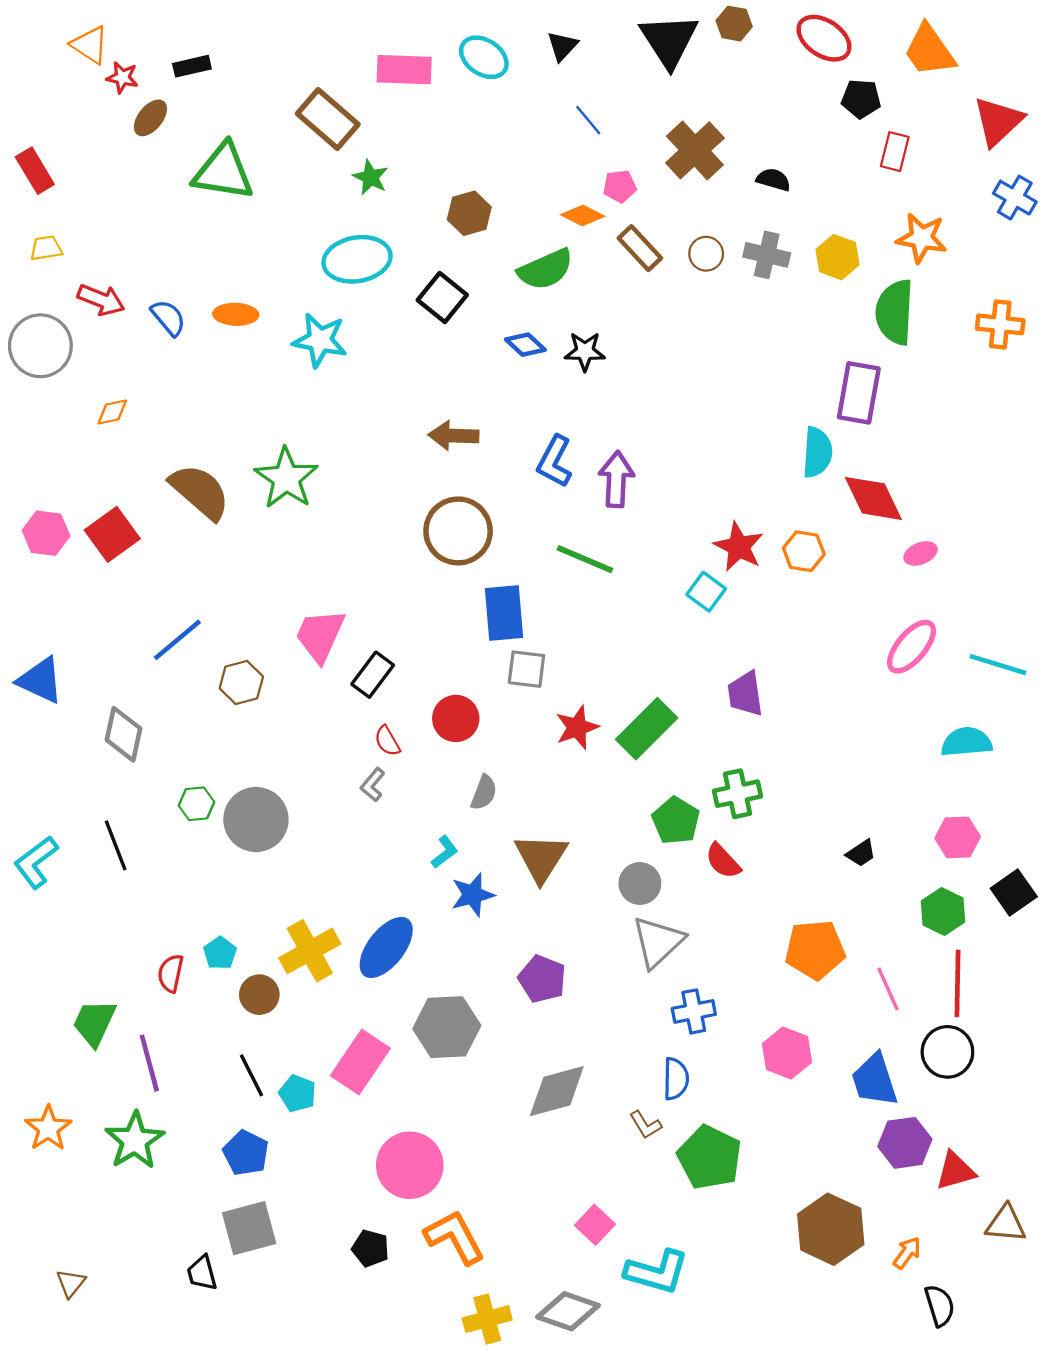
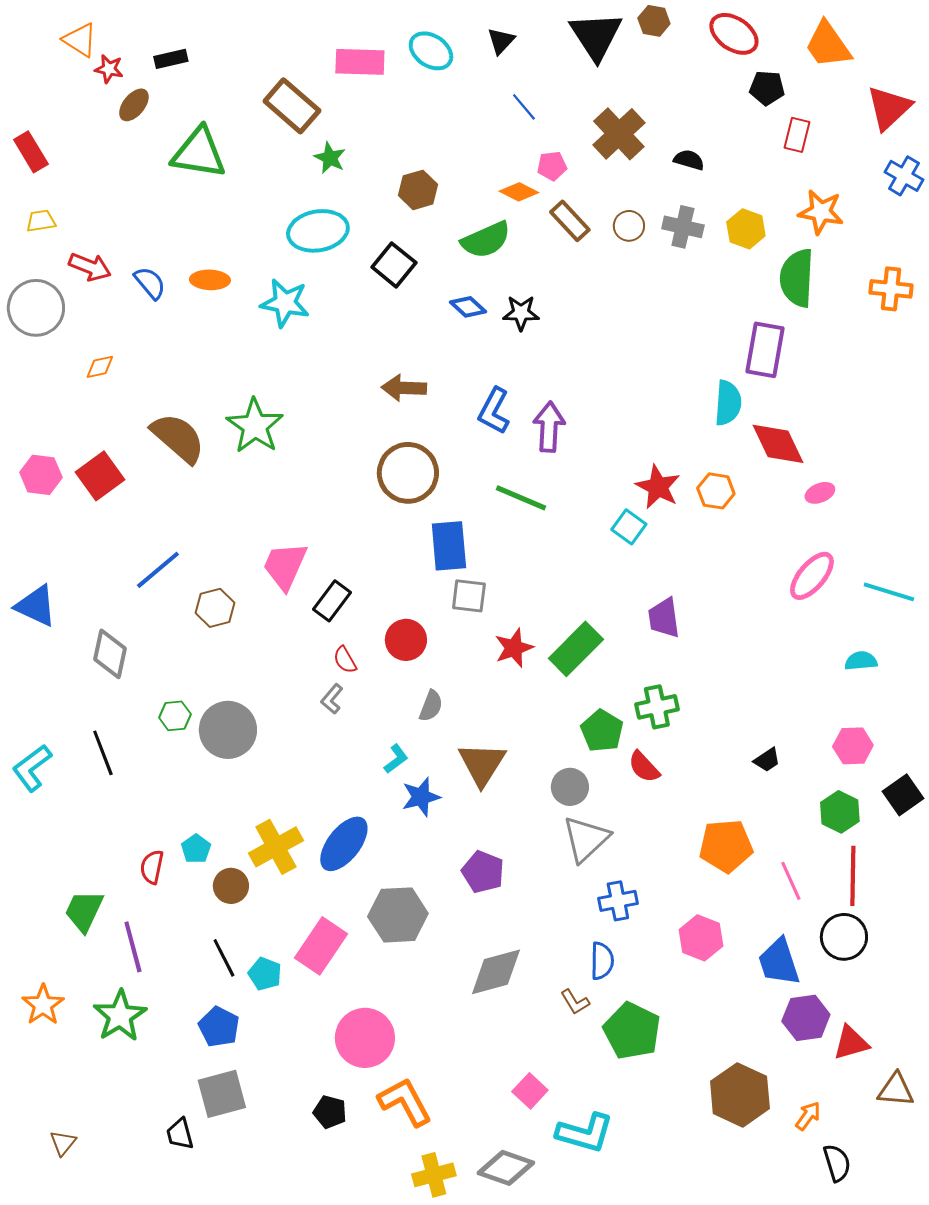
cyan semicircle: (967, 742) -> (861, 661), size x0.7

